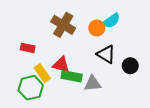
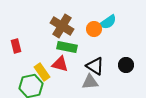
red rectangle: (28, 48) -> (16, 46), moved, turned 64
black triangle: (106, 54) -> (95, 66), moved
green rectangle: (72, 76) -> (67, 47), moved

